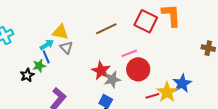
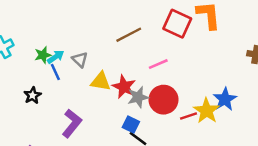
yellow triangle: (60, 32) -> (101, 81), moved
green star: (39, 66) -> (43, 55), moved
red circle: (138, 69) -> (164, 100), moved

